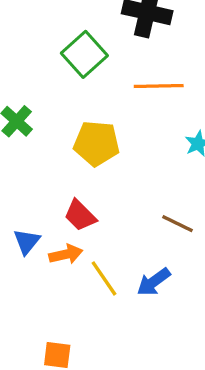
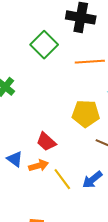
yellow pentagon: (97, 143) -> (86, 114), moved
blue triangle: (27, 242) -> (15, 159), turned -30

